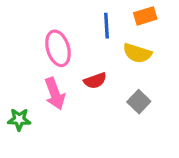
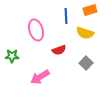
pink arrow: (55, 94) -> (40, 77), moved, turned 78
green star: (19, 119) -> (12, 56), moved

